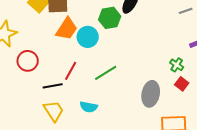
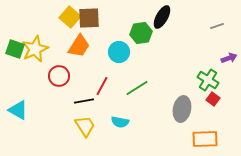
orange trapezoid: (67, 29) -> (79, 46), moved
green cross: (177, 65) -> (208, 80), size x1.5

